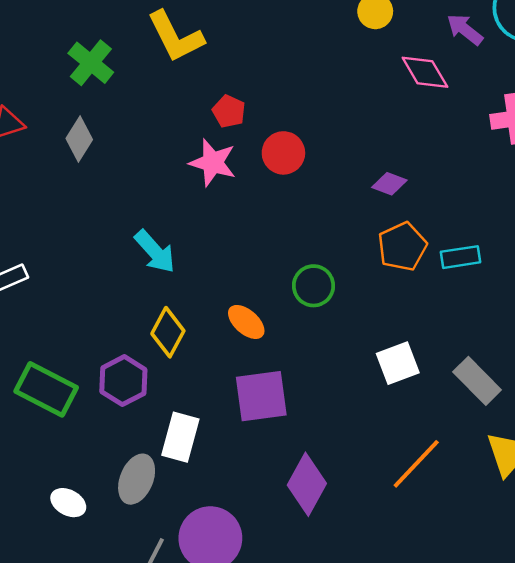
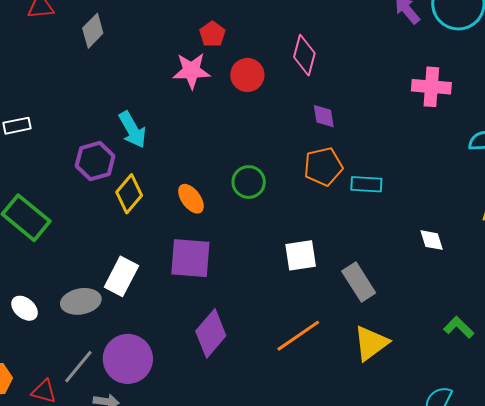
pink diamond: (425, 72) -> (304, 55), moved, turned 33
pink star: (213, 163) -> (191, 71), turned -30
purple diamond: (389, 184) -> (324, 116), turned 48
purple hexagon: (123, 381) -> (95, 161), moved
gray ellipse: (137, 479) -> (81, 301), turned 45

